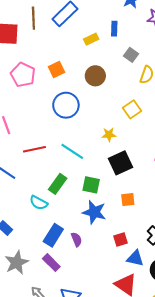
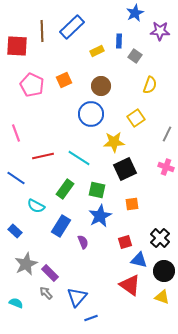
gray square: (131, 55) -> (135, 56), moved
blue circle: (66, 105) -> (91, 114), moved
yellow star: (109, 135) -> (114, 142), size x1.5
cyan semicircle: (39, 203) -> (36, 206), moved
blue star: (94, 212) -> (100, 216), turned 30
blue rectangle: (53, 235) -> (61, 226), moved
purple rectangle: (51, 263) -> (50, 273), moved

